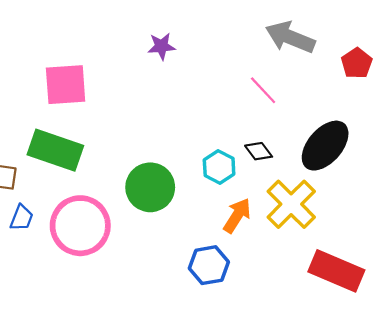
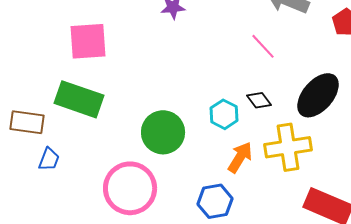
yellow cross: (291, 204) -> (288, 147), turned 36
pink circle: (80, 226) -> (130, 188), moved

